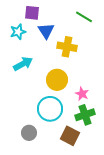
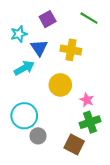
purple square: (32, 13) -> (48, 19), moved, turned -35
blue triangle: (46, 31) -> (39, 48), moved
cyan circle: (50, 109) -> (24, 116), moved
gray circle: (29, 133) -> (38, 136), moved

